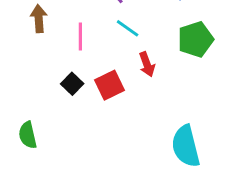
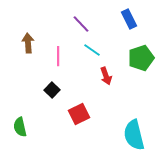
red square: (110, 85) -> (79, 114), moved

